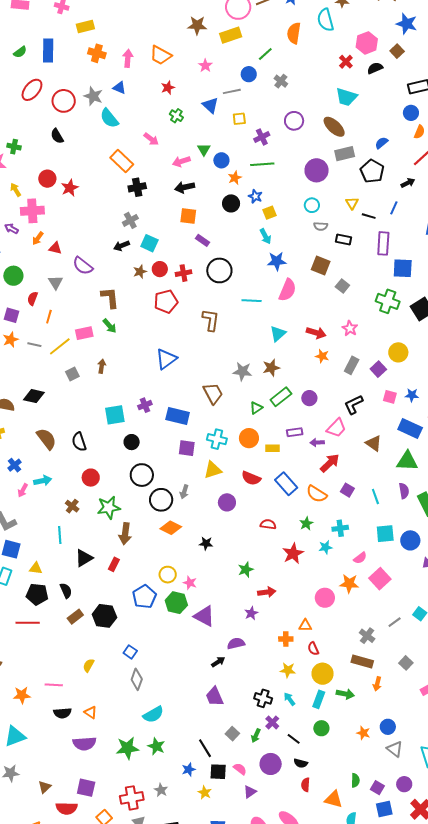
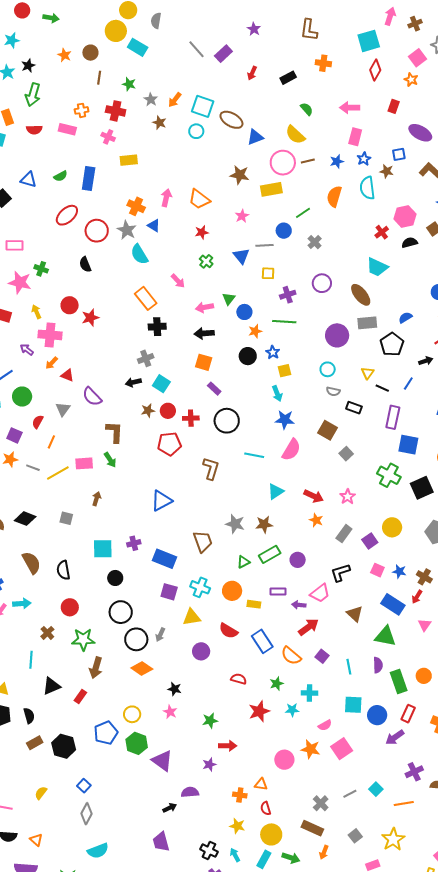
orange cross: (97, 53) -> (136, 206), moved
gray square: (72, 374) -> (66, 518), moved, turned 32
pink star: (190, 583) -> (170, 712), moved

